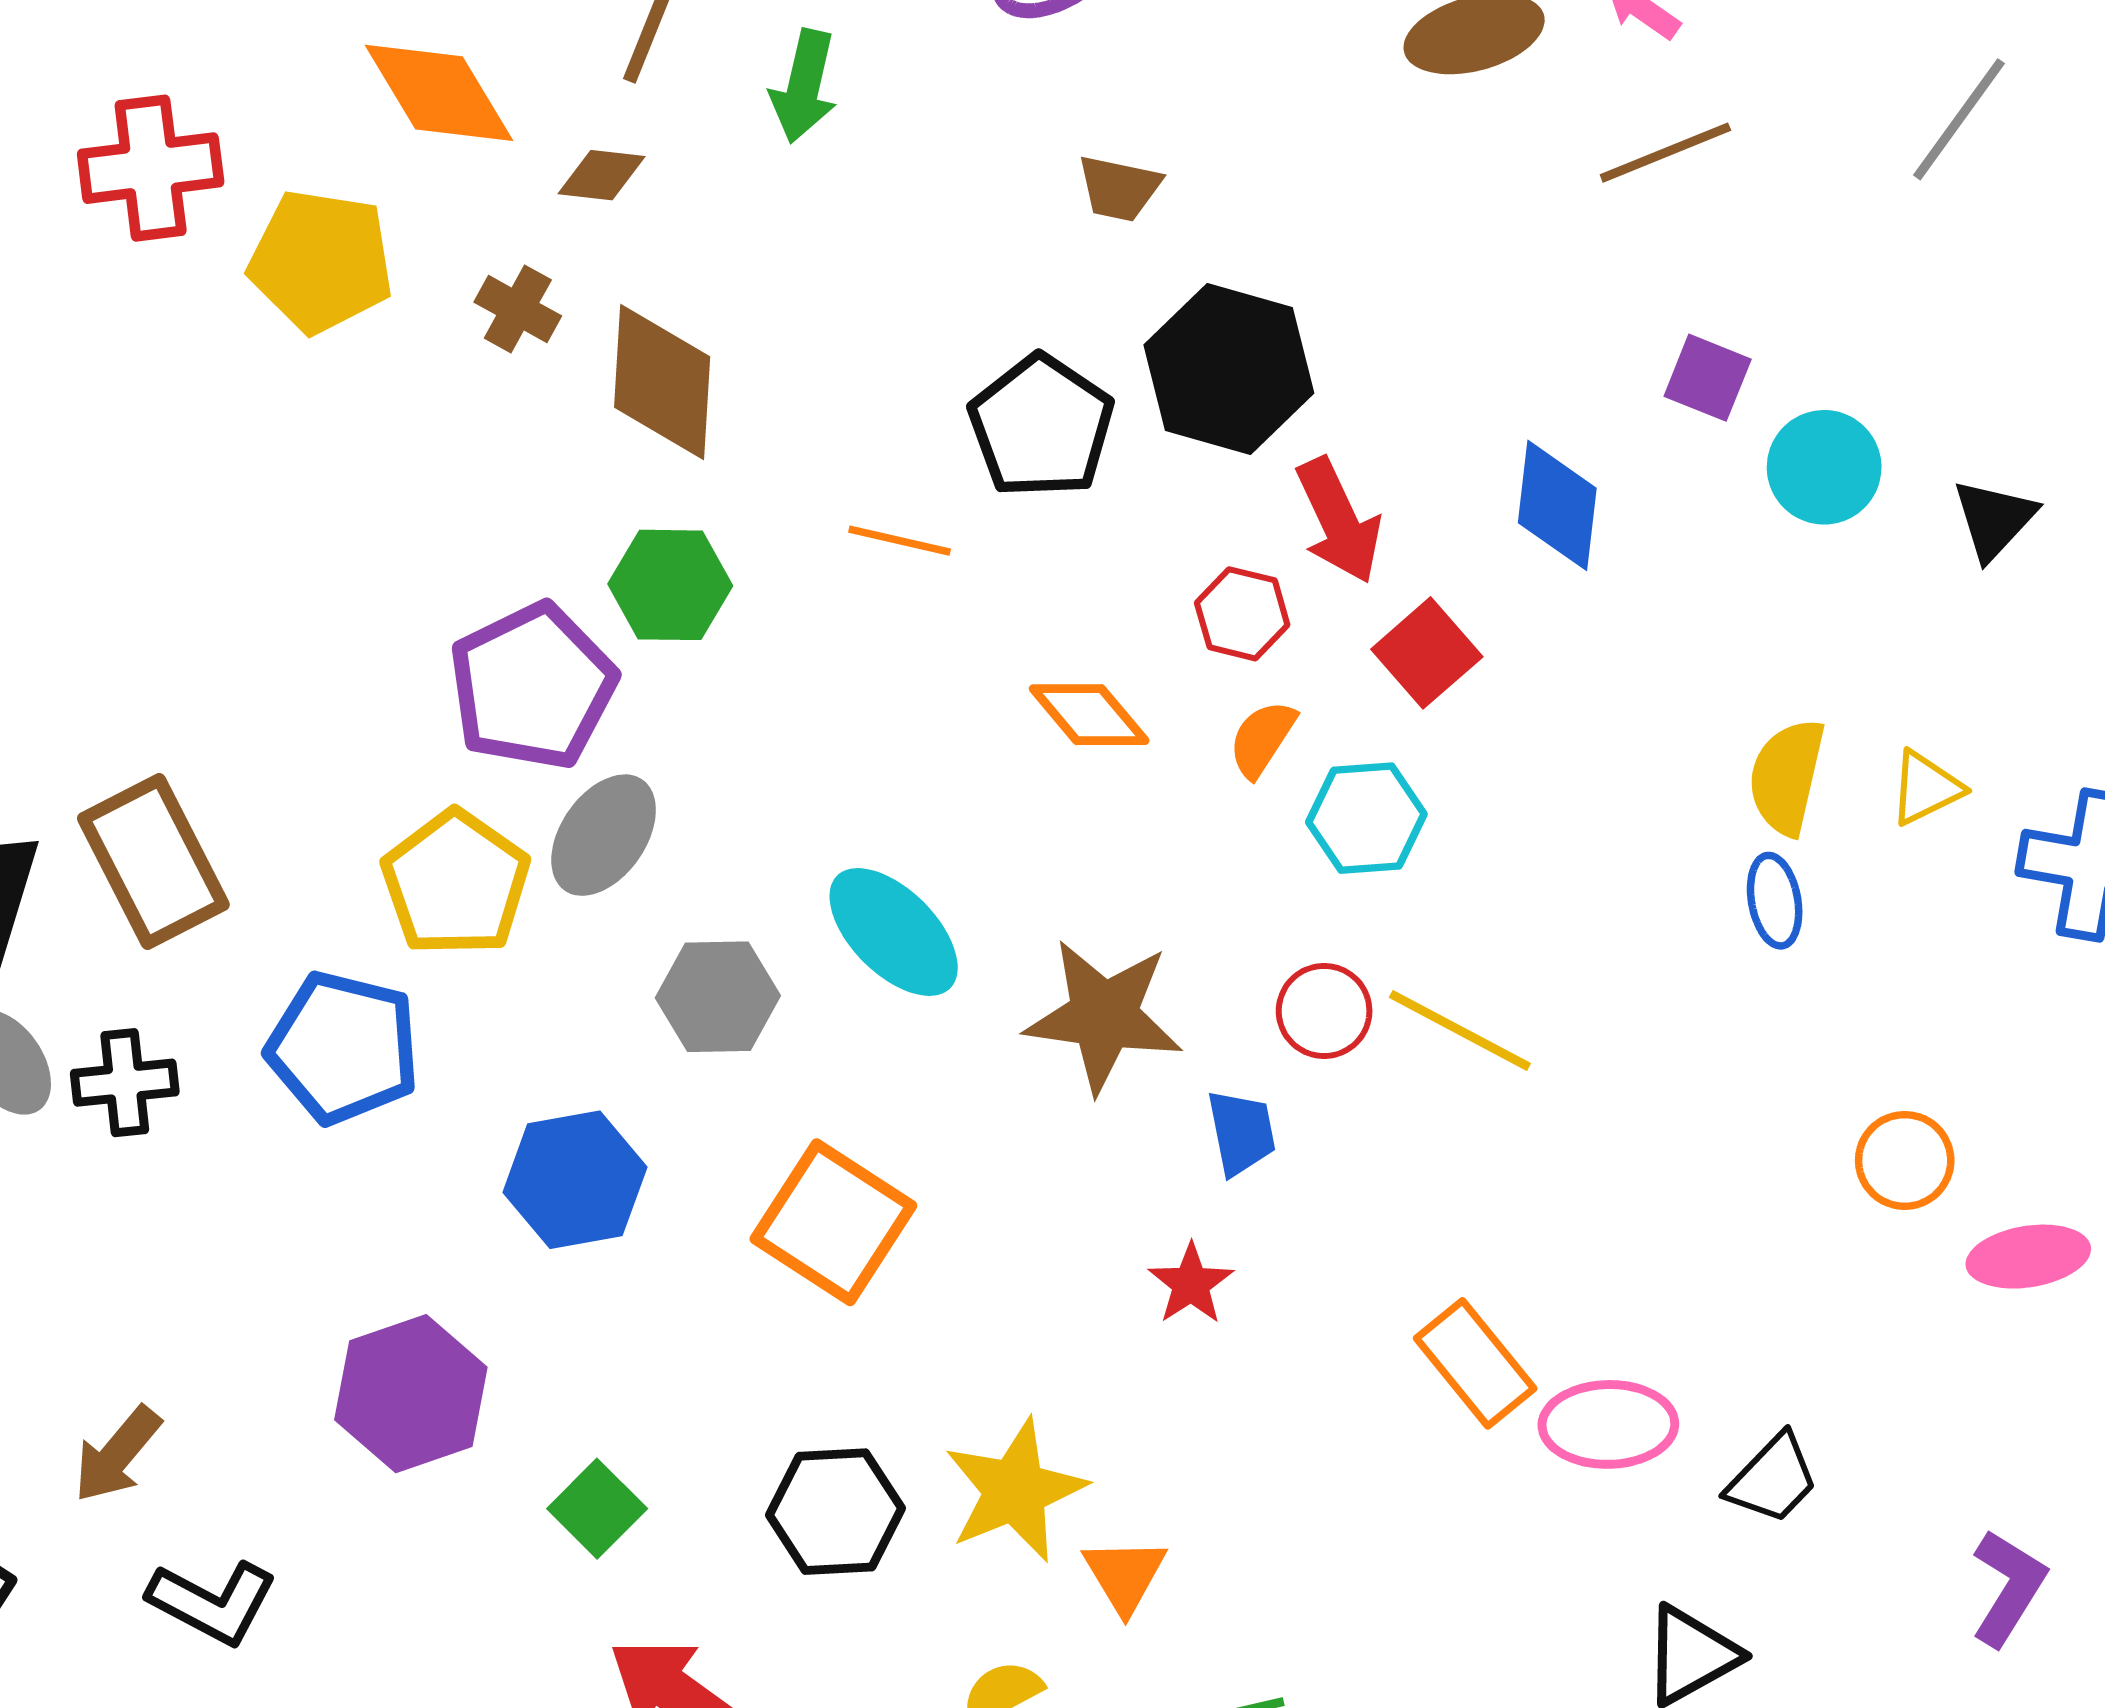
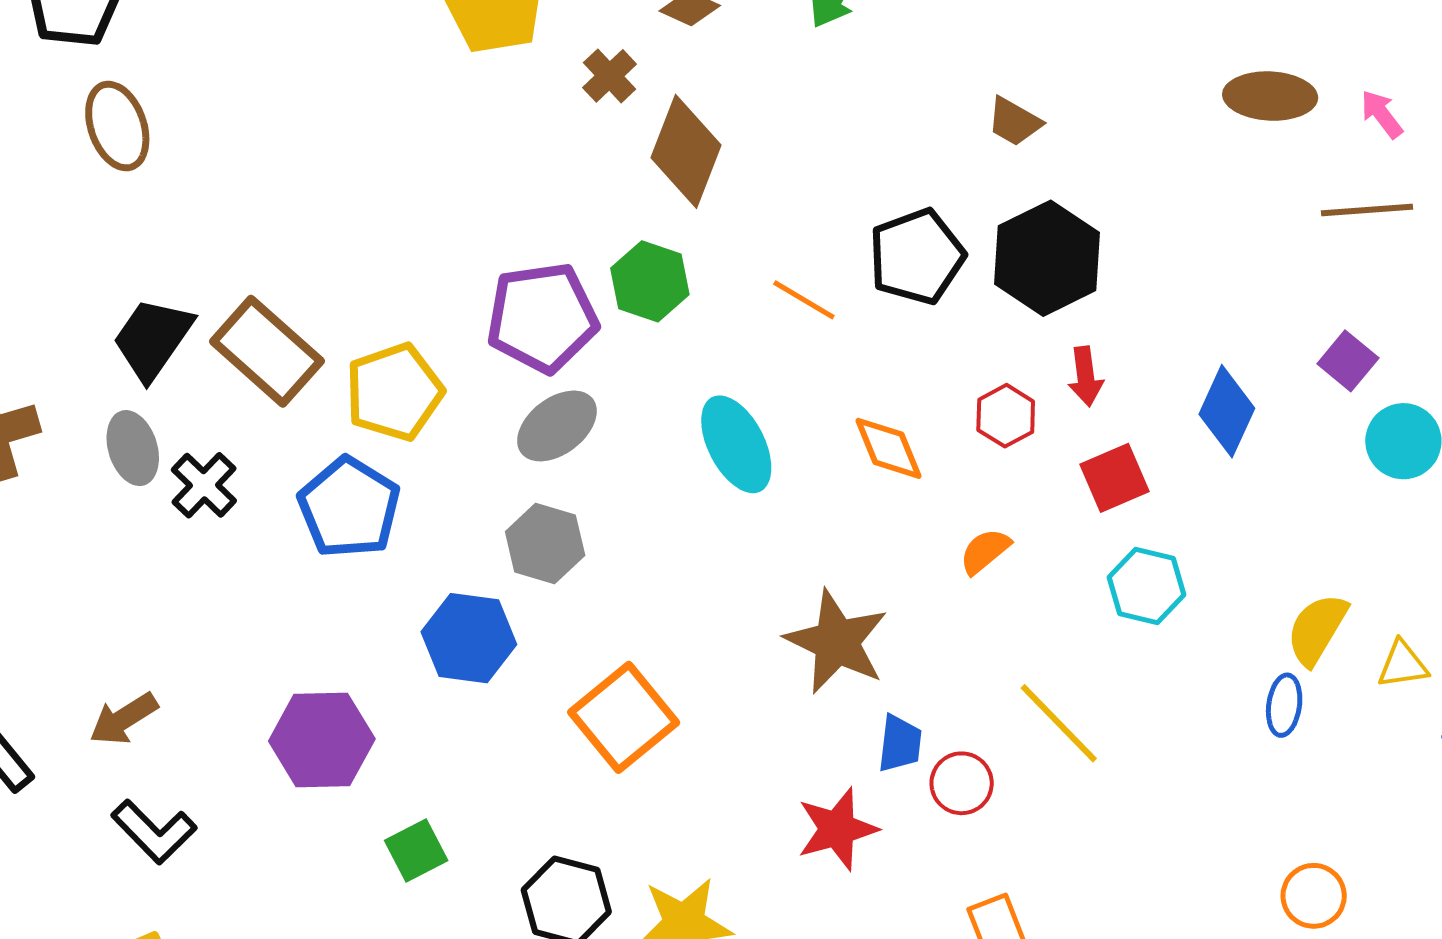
red arrow: (1339, 521) -> (1086, 376), size x0.7
orange semicircle: (1262, 739) -> (985, 551), moved
cyan hexagon: (1366, 818) -> (1147, 586), moved
brown rectangle: (153, 861) -> (267, 351), turned -39
yellow pentagon: (456, 883) -> (394, 392), moved
cyan ellipse: (894, 932) -> (736, 444), moved
gray hexagon: (718, 997) -> (545, 544), moved
red circle: (1324, 1011) -> (962, 783), moved
black cross: (125, 1083) -> (204, 485), turned 32
red star: (1191, 1284) -> (837, 829), size x1.5

